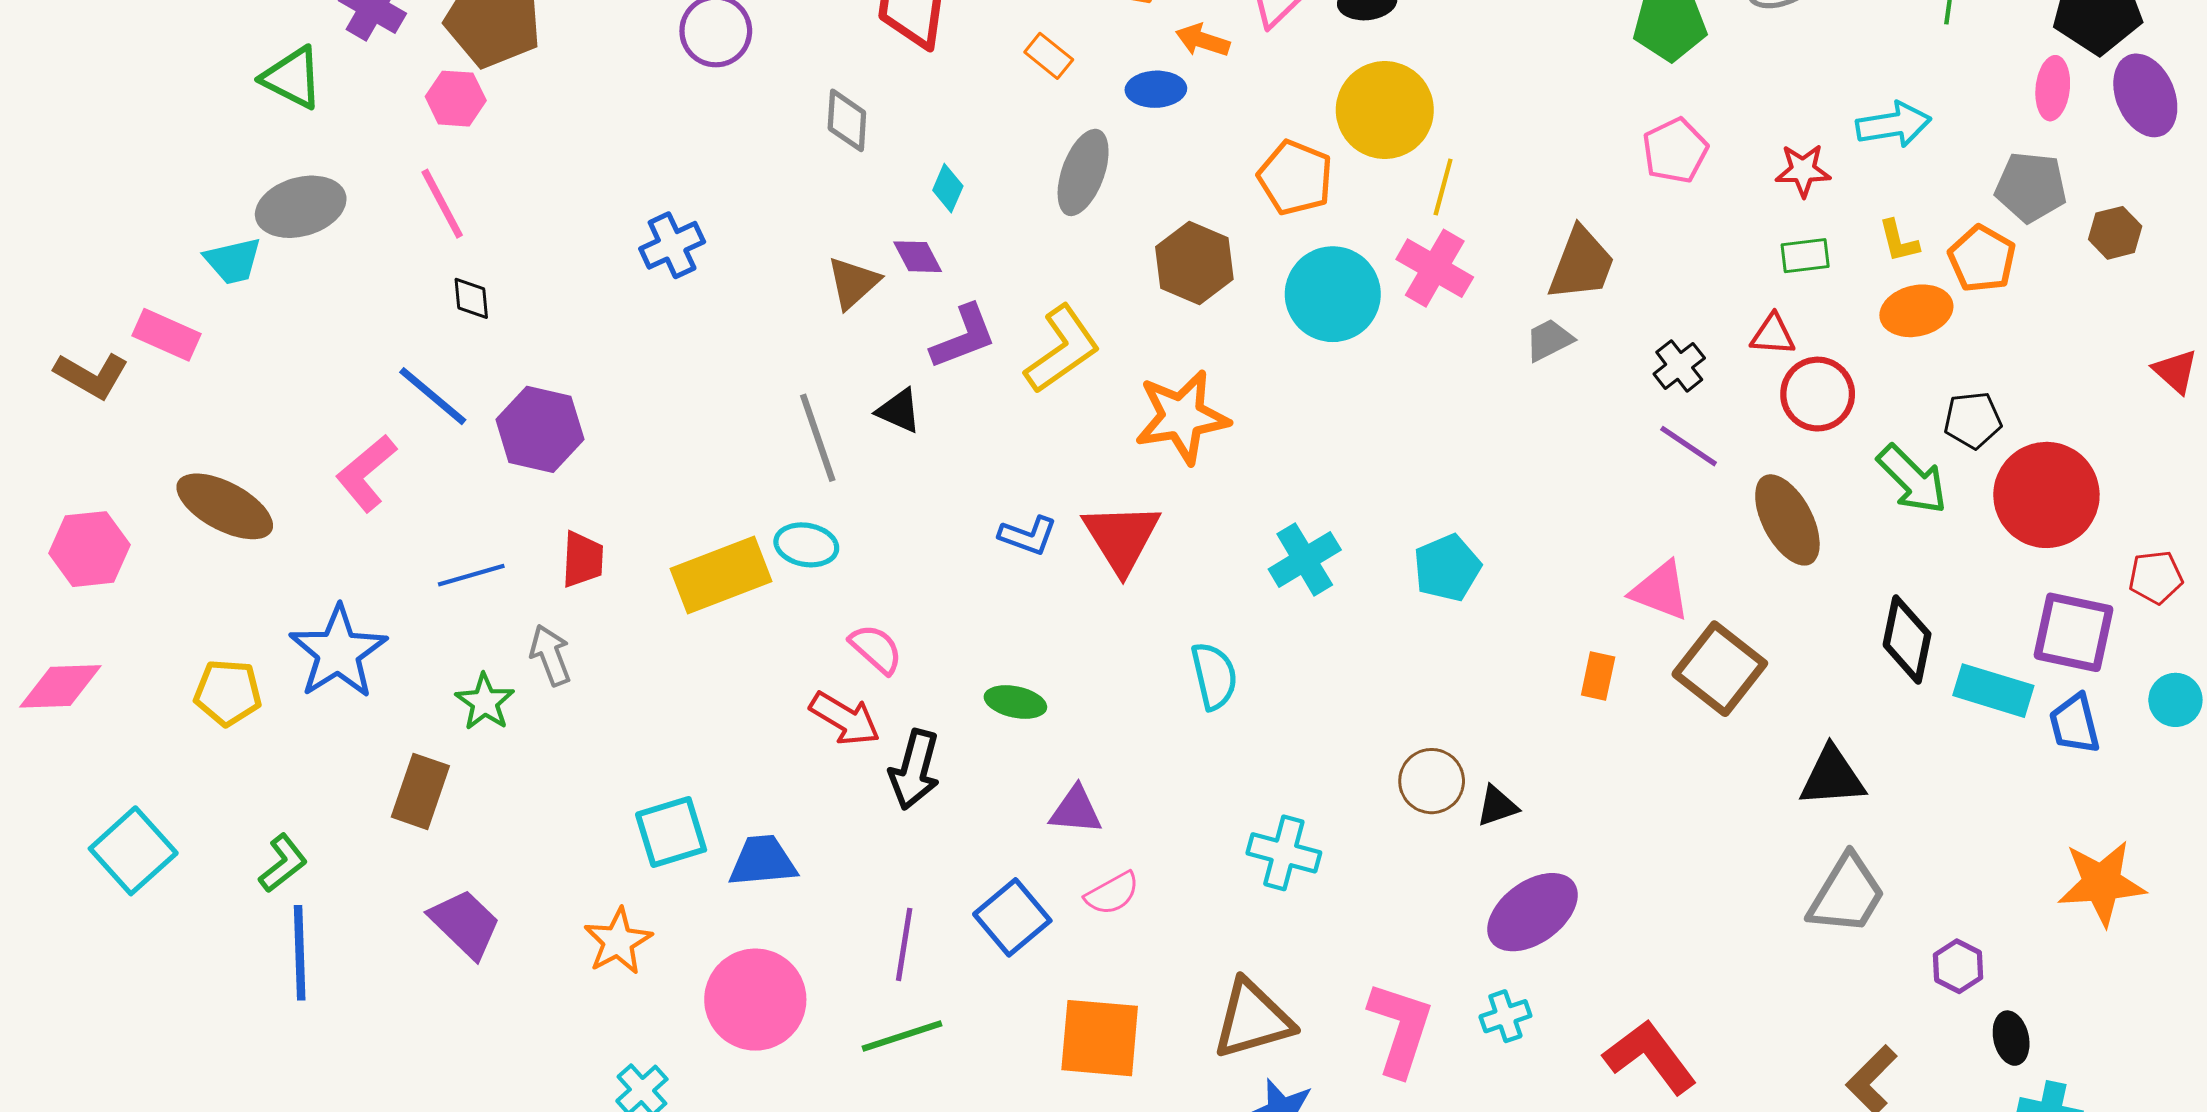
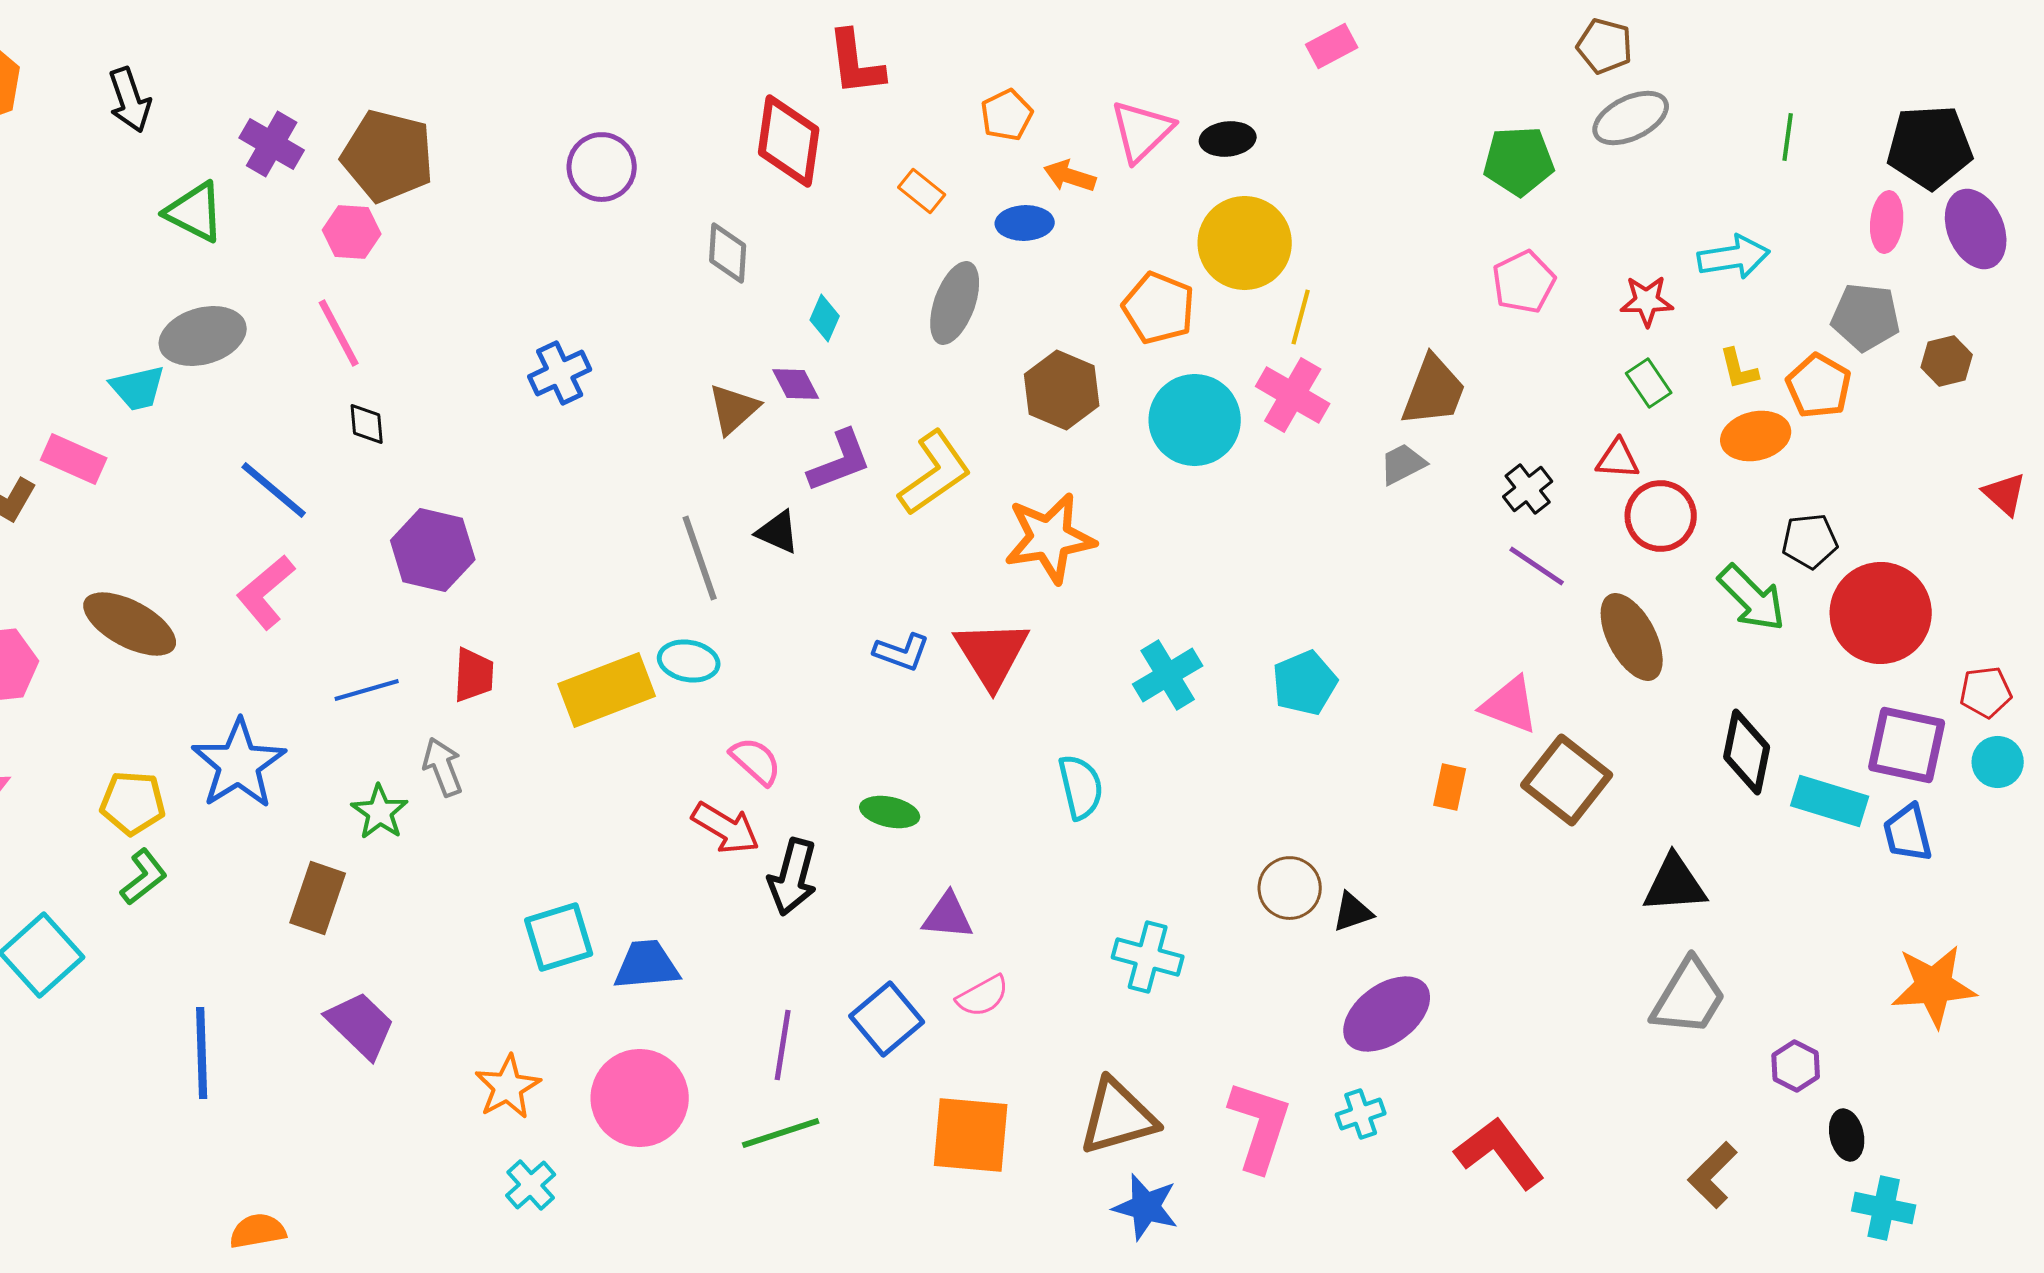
green rectangle: (1805, 256) -> (1649, 383), turned 63
blue line: (433, 396) -> (274, 490), moved
cyan circle: (2175, 700) -> (1998, 762), moved
green L-shape: (283, 863) -> (144, 877), moved
orange star: (618, 941) -> (508, 1087), moved

